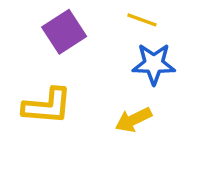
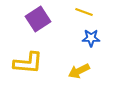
blue star: (154, 64) -> (91, 38), size x0.7

